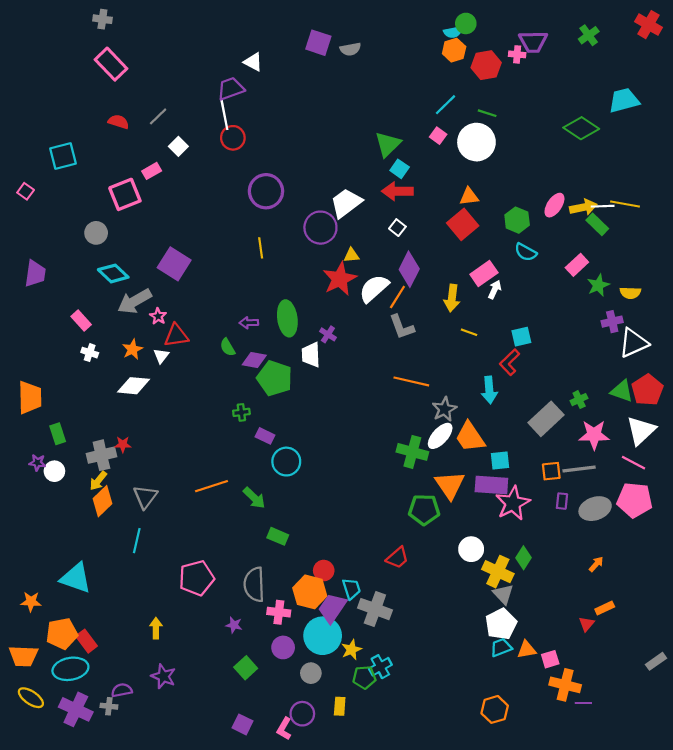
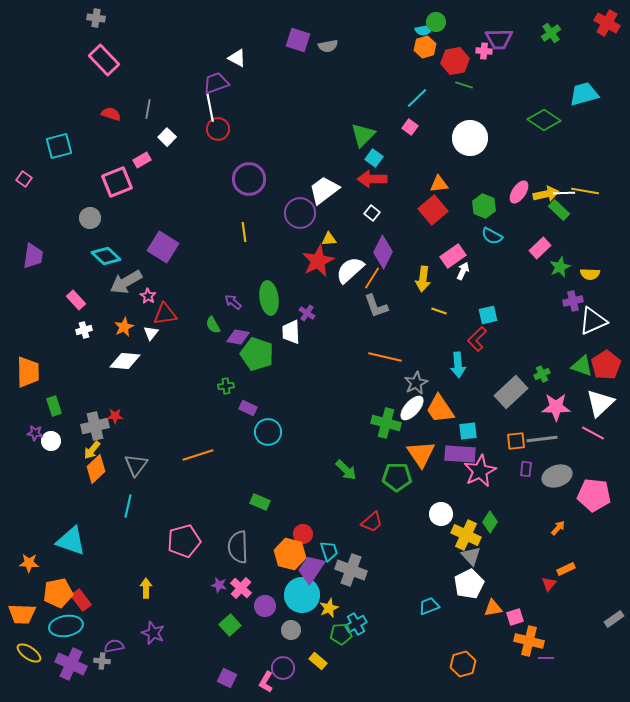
green line: (487, 113) -> (464, 85), moved
gray line: (158, 116) -> (148, 109), turned -36
white circle: (476, 142) -> (470, 138), moved
purple arrow: (249, 323) -> (233, 302), turned 42
white cross: (90, 353) -> (84, 330), turned -35
green arrow: (254, 498) -> (346, 470), moved
pink pentagon: (635, 500) -> (594, 495), moved
pink cross: (279, 612) -> (241, 588), moved, turned 35
cyan trapezoid: (501, 647) -> (429, 606), moved
yellow rectangle: (340, 706) -> (318, 661), turned -54

